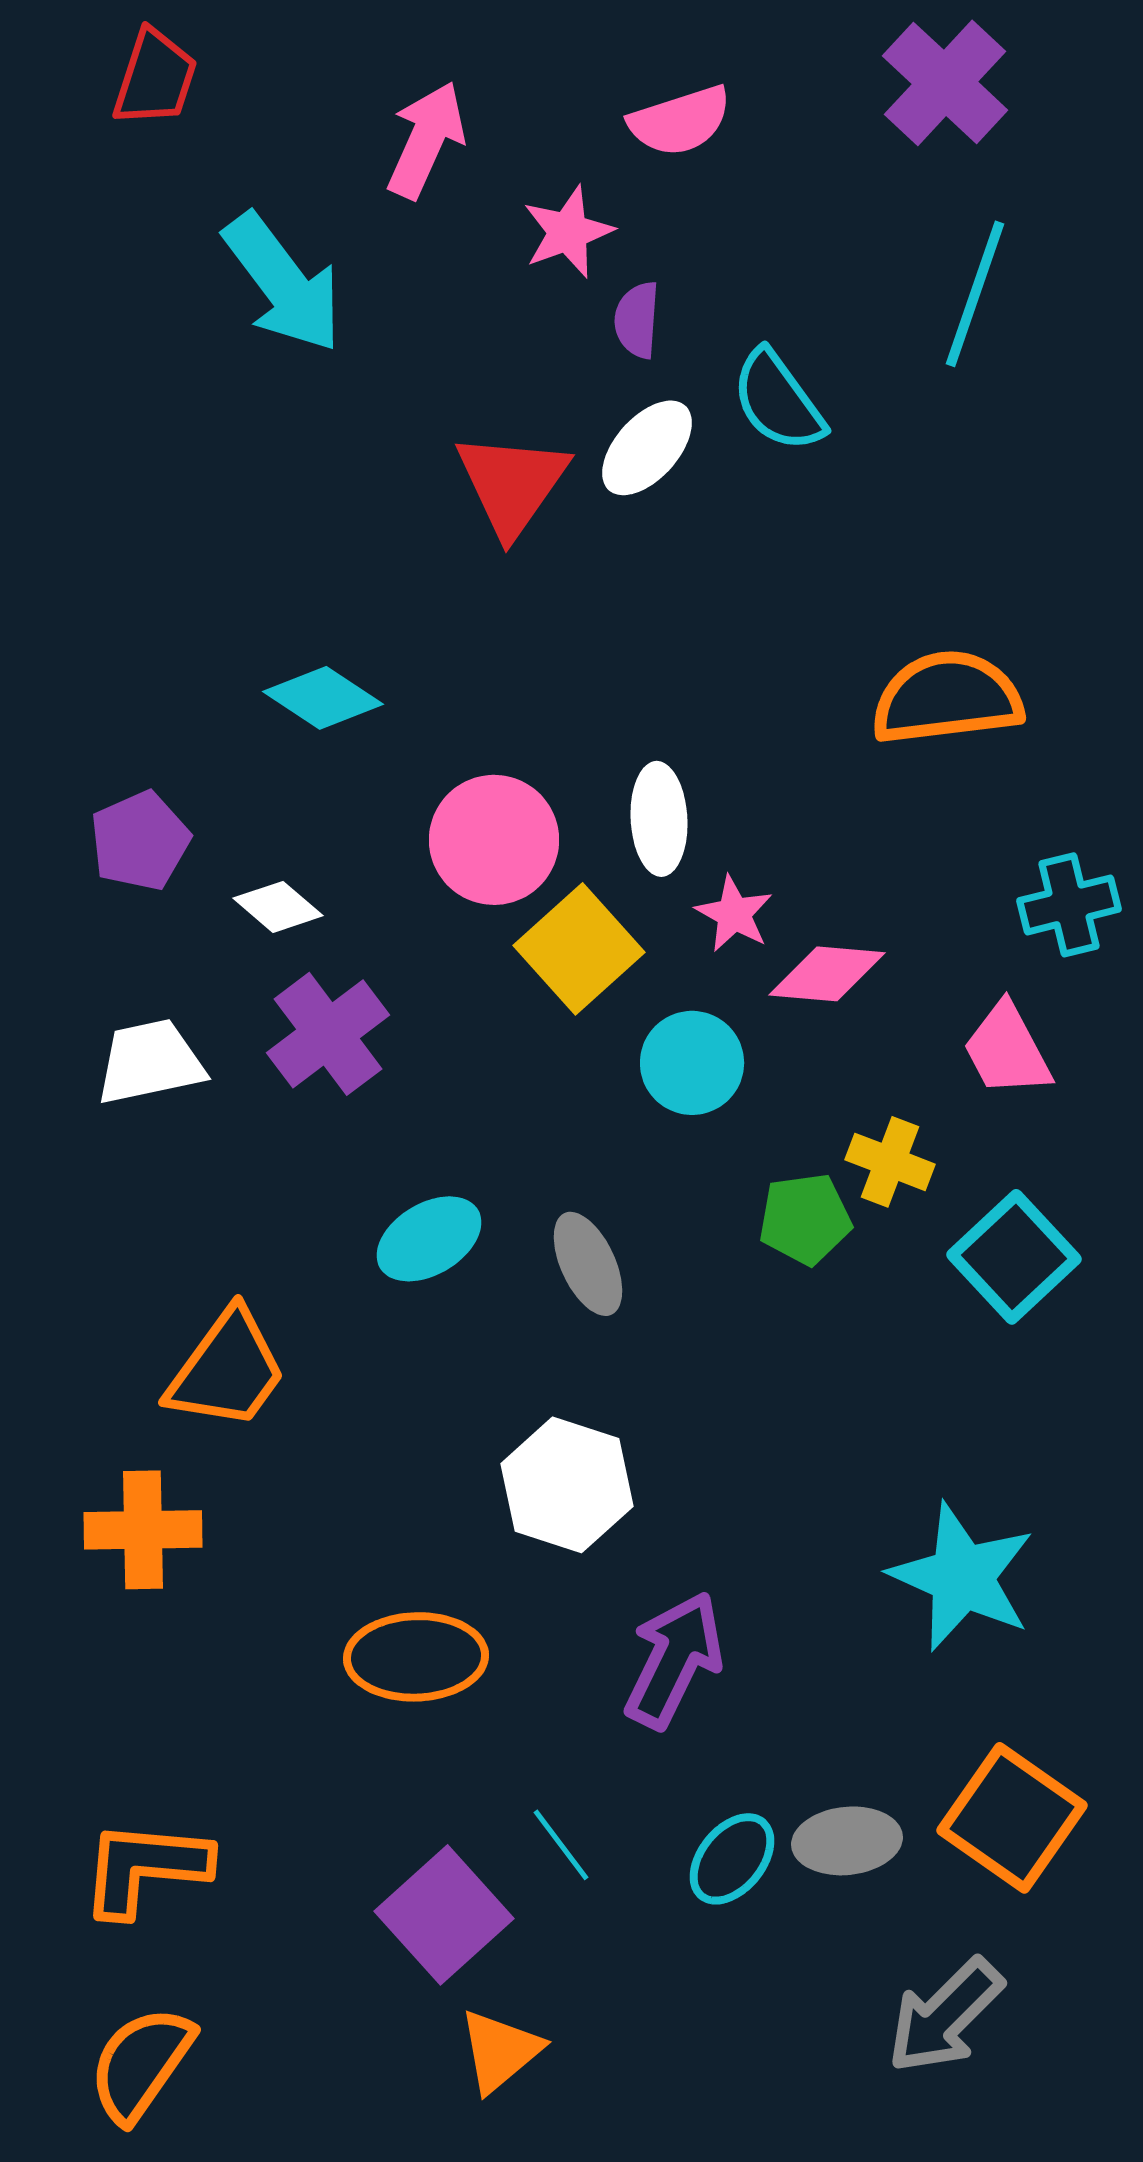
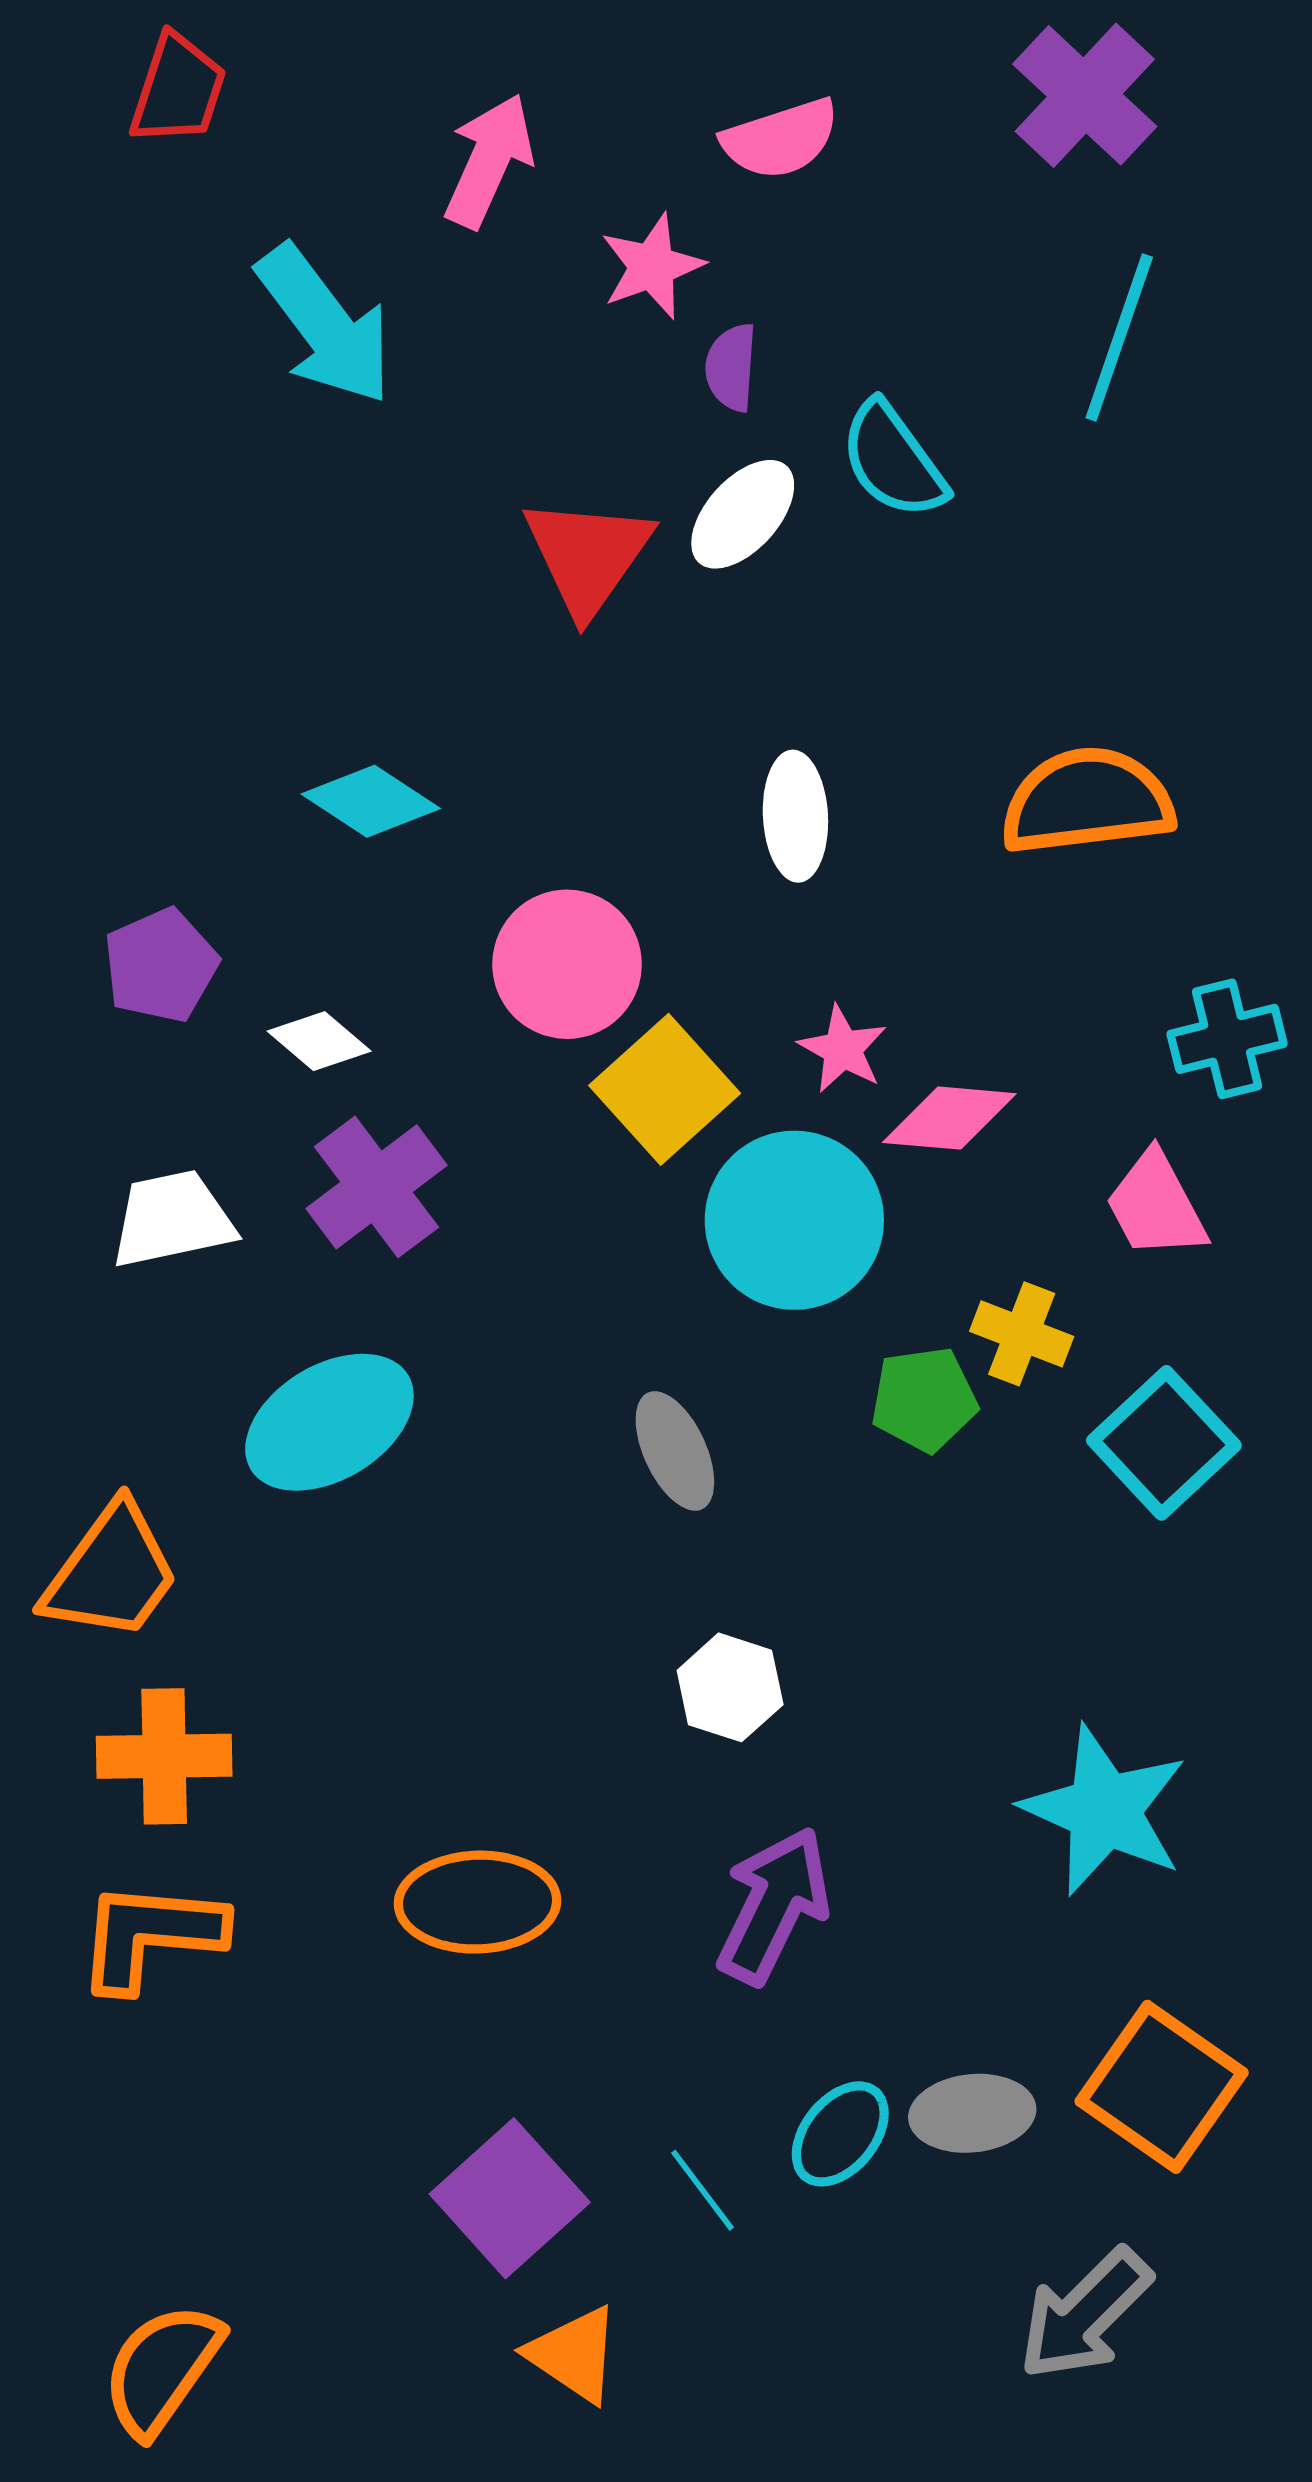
white ellipse: (659, 819) -> (795, 816), moved
cyan circle: (692, 1063) -> (794, 1220), size x1.5
cyan ellipse: (429, 1239) -> (329, 1422), moved, size x1.4
orange trapezoid: (227, 1370) -> (111, 1573), moved
white hexagon: (567, 1485) -> (730, 1687), moved, size x0.7
cyan line: (561, 1845) -> (702, 2190), moved
orange L-shape: (145, 1868) -> (150, 1935), moved
orange triangle: (500, 2051) -> (574, 2354), turned -46

